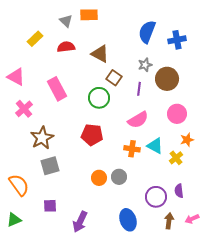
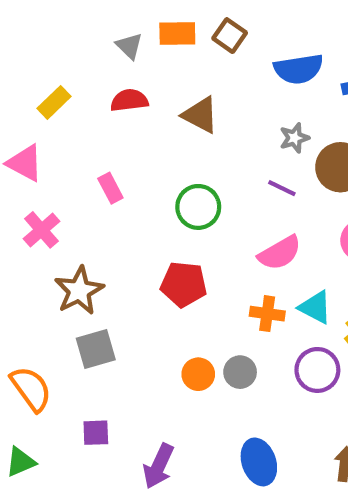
blue semicircle: (147, 32) -> (299, 69), turned -120
yellow rectangle: (35, 39) -> (54, 102), moved
brown square: (114, 78) -> (230, 36), moved
pink rectangle: (57, 89) -> (110, 188), size x0.6
purple line: (139, 89) -> (282, 188), turned -72
purple circle: (156, 197) -> (317, 370), moved

